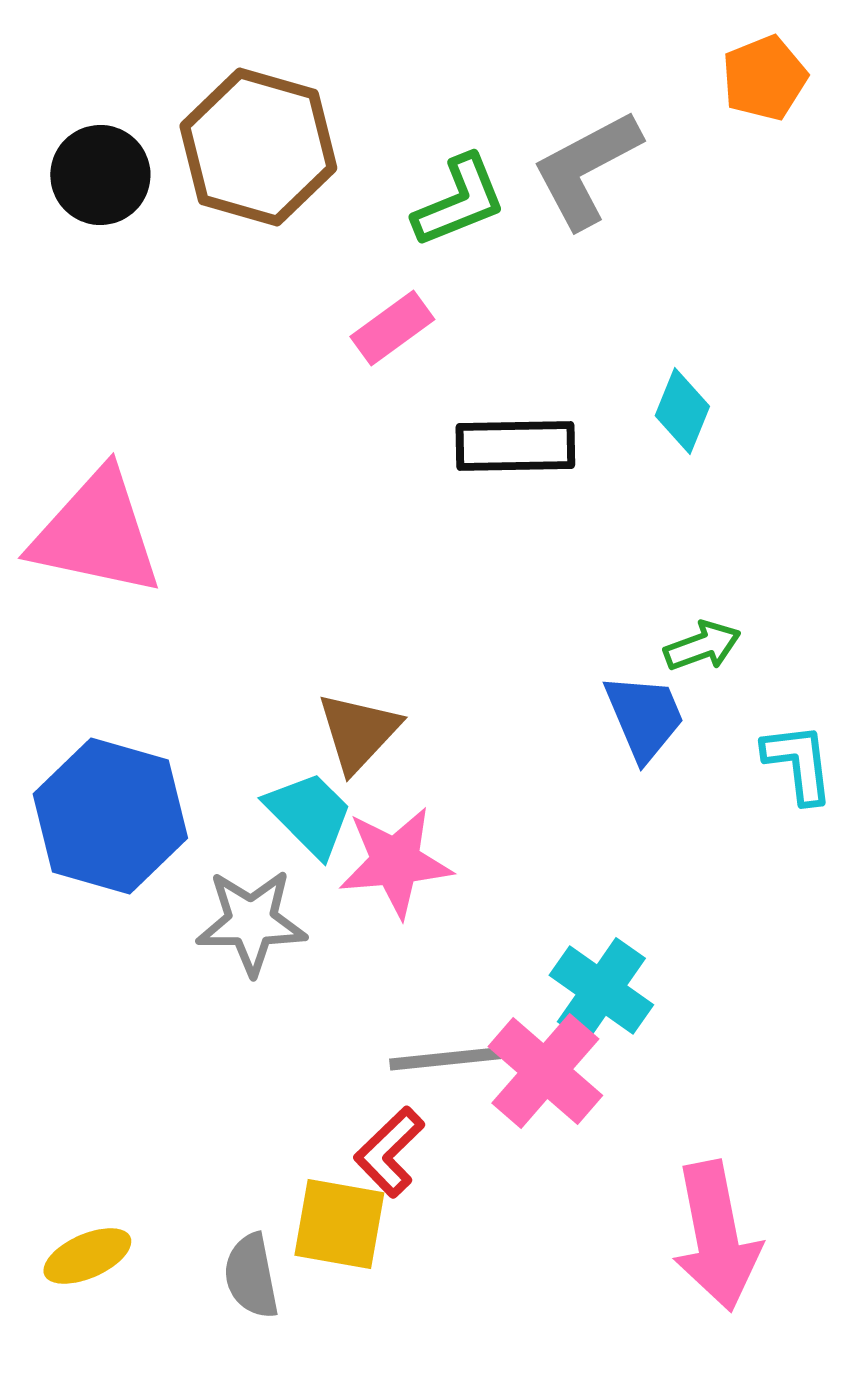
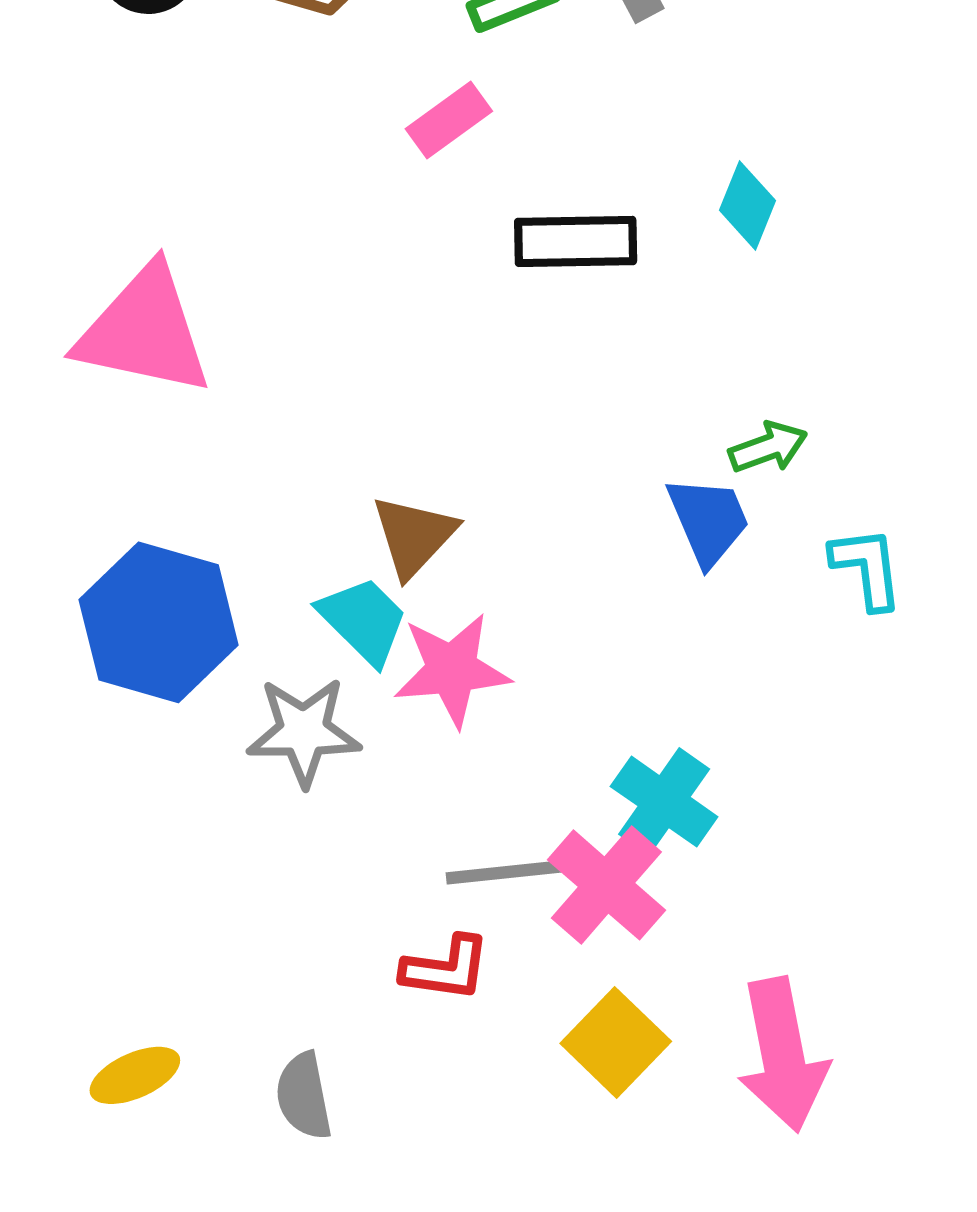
red L-shape: (389, 1152) -> (446, 968), turned -128
yellow square: (339, 1224) -> (616, 1042), moved, turned 34

